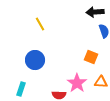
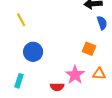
yellow line: (40, 24) -> (21, 20), moved

